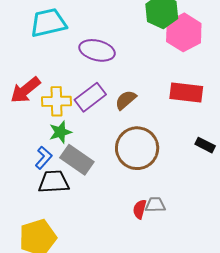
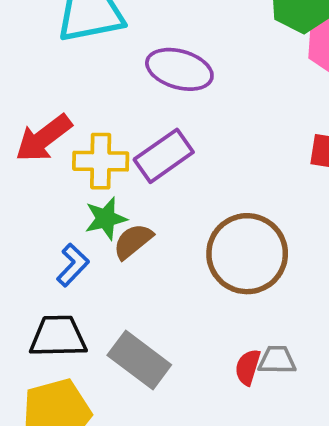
brown semicircle: (126, 100) -> (133, 241), moved
gray rectangle: (77, 160) -> (139, 360), moved
black trapezoid: (54, 182) -> (58, 336), moved

